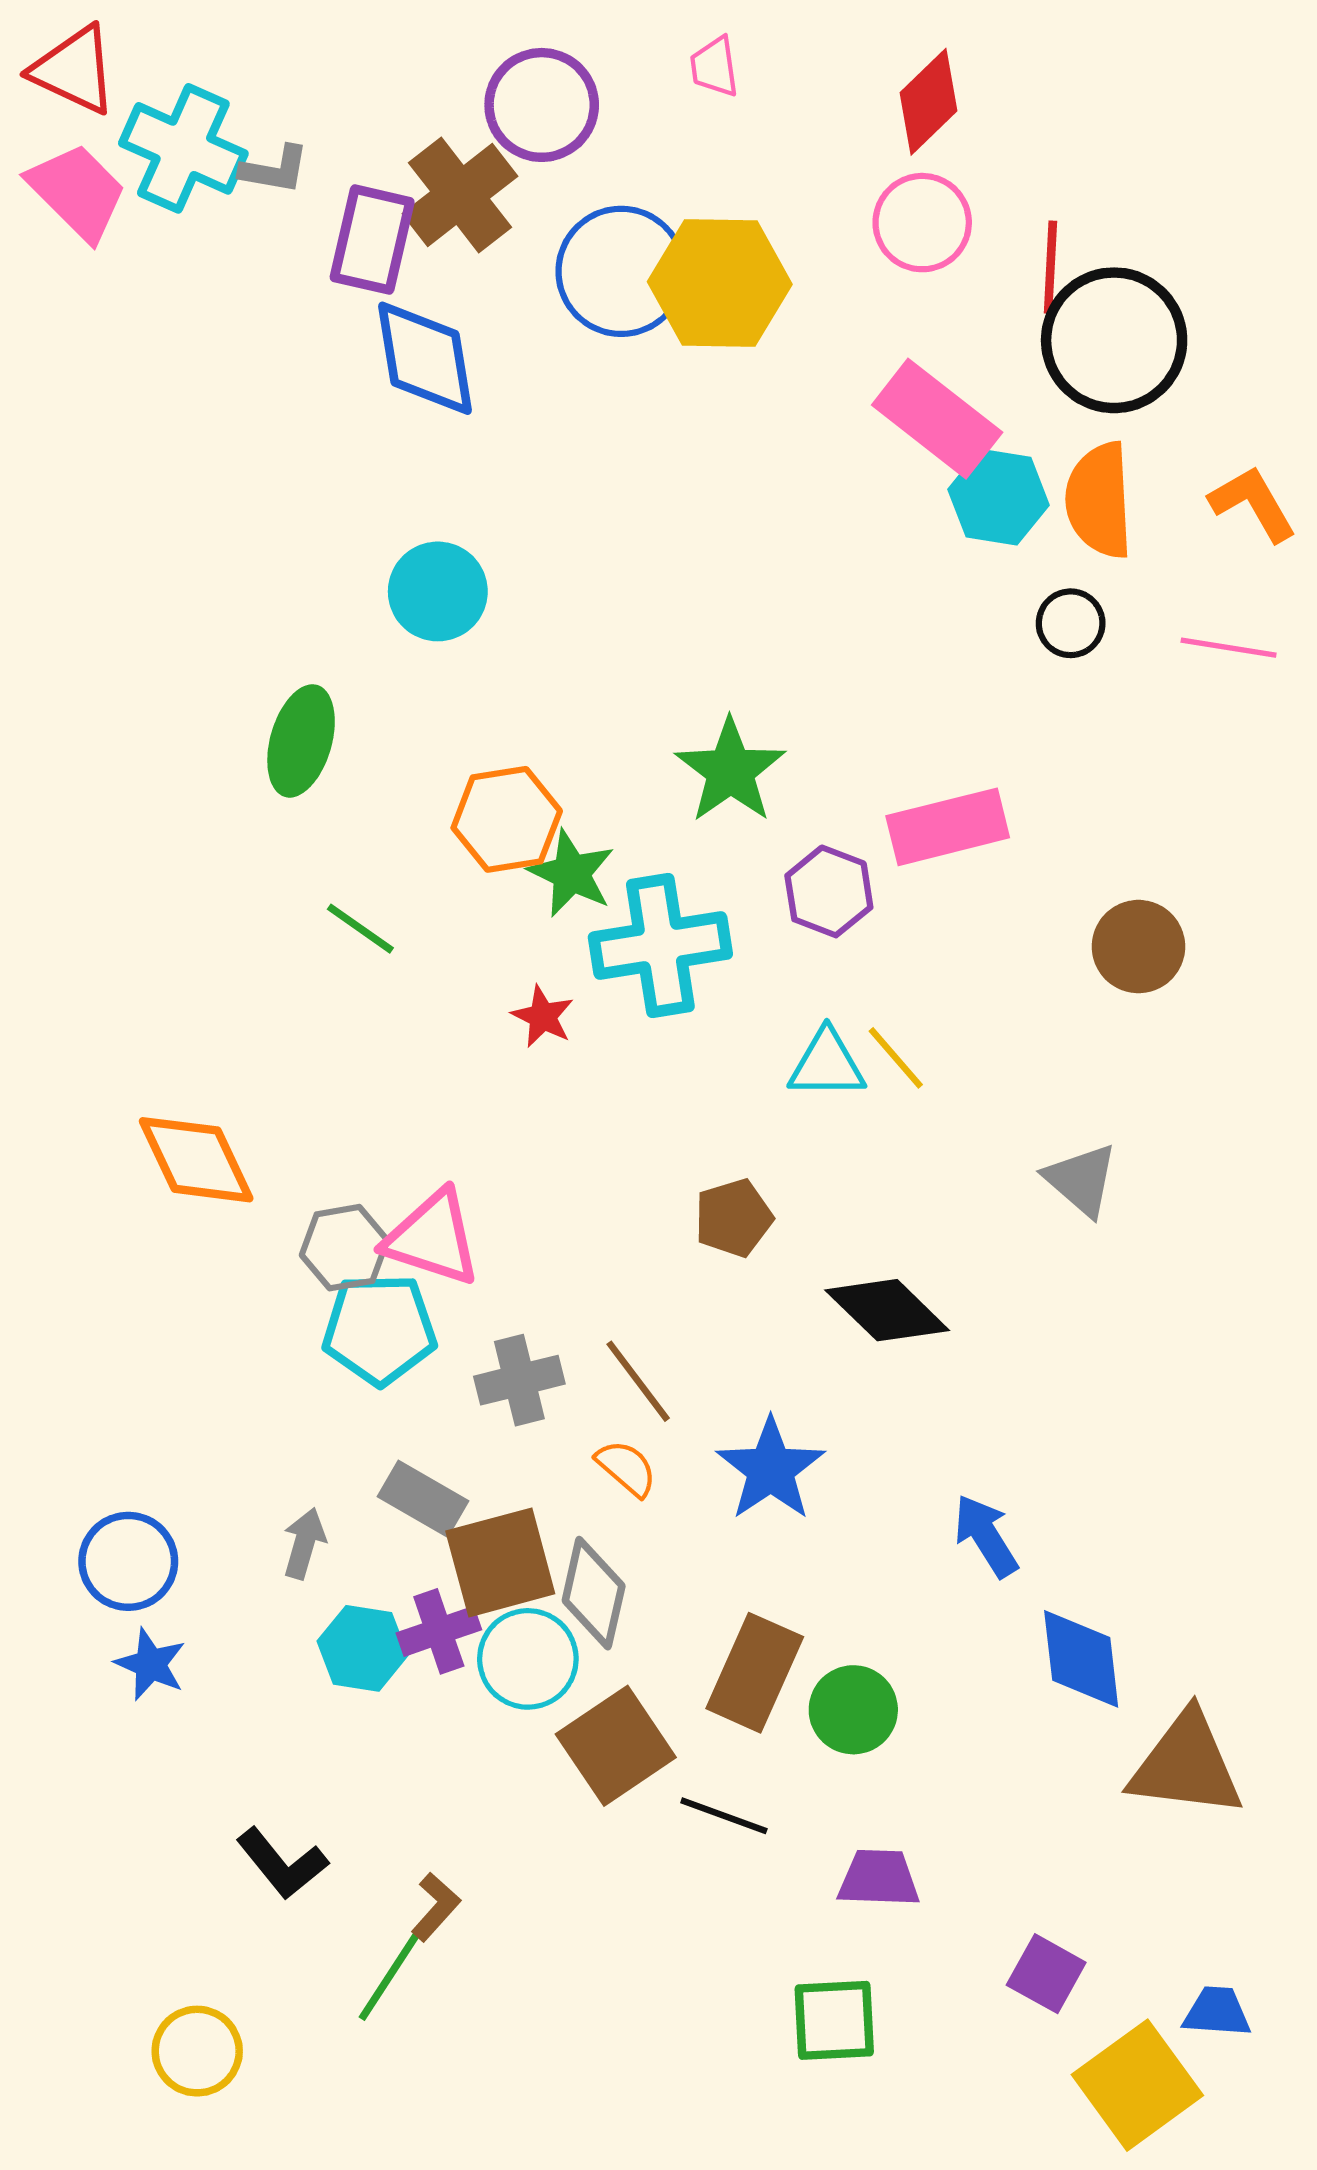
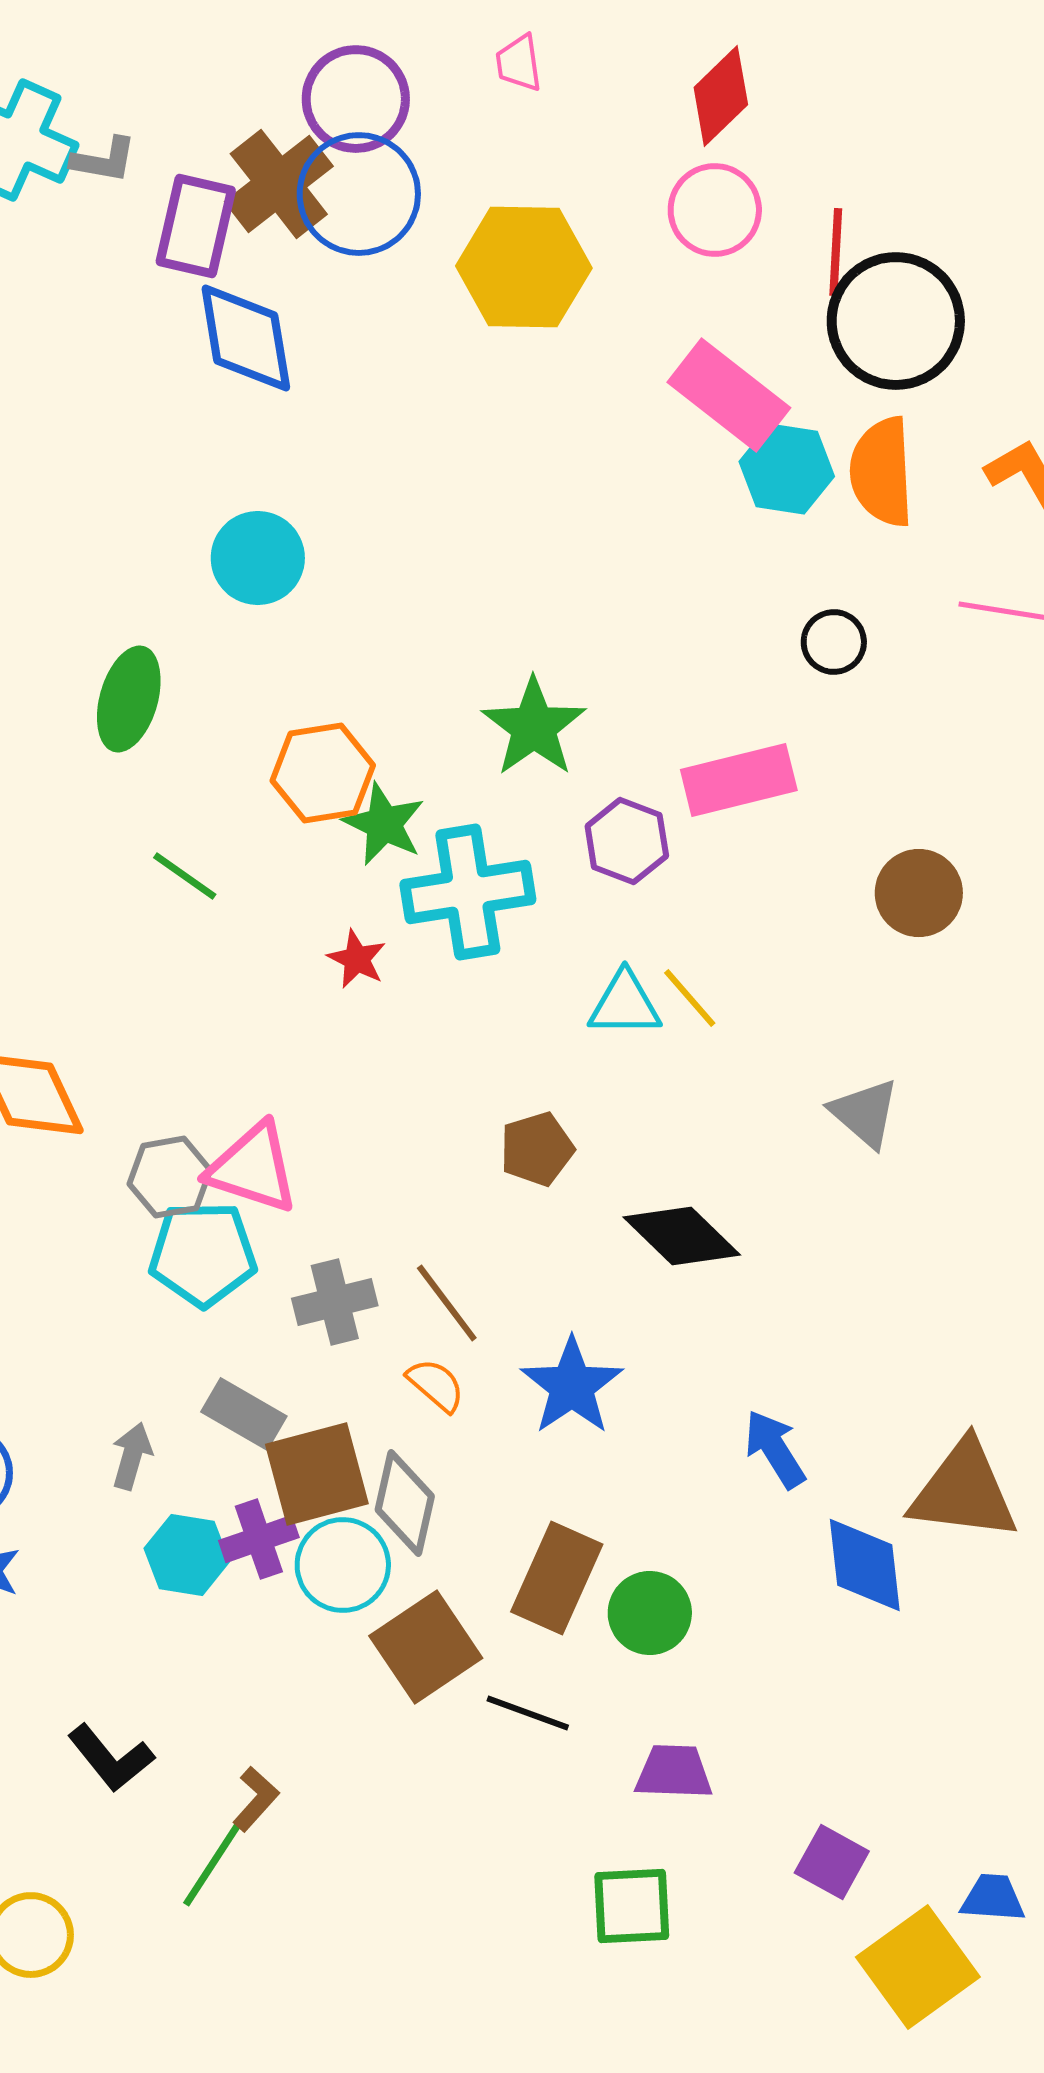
blue circle: (621, 271) -> (359, 194), moved
black circle: (1071, 623) -> (834, 642), moved
brown triangle: (1186, 1765) -> (964, 1491), moved

